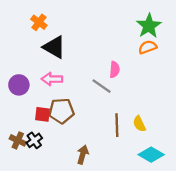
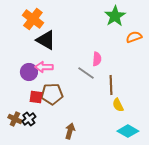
orange cross: (39, 22) -> (33, 19), size x1.5
green star: (149, 26) -> (115, 16), moved
orange semicircle: (148, 47) -> (134, 37), moved
purple circle: (19, 85) -> (29, 72), moved
brown line: (117, 125) -> (111, 85), moved

